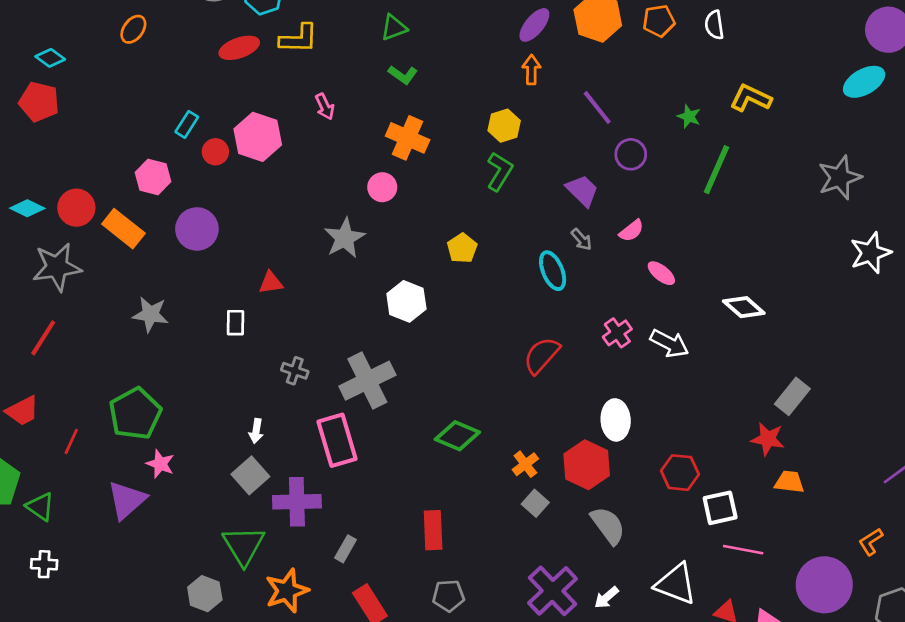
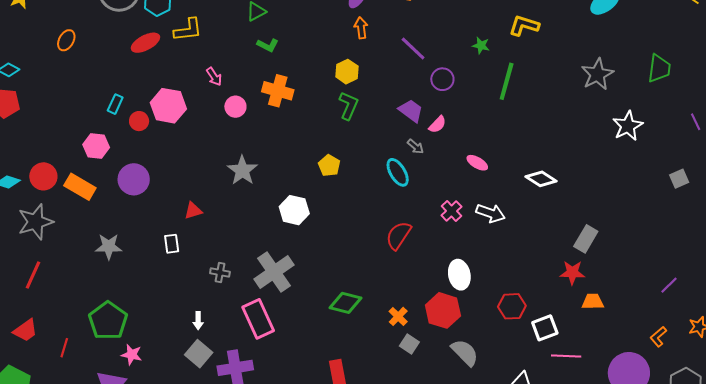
pink circle: (382, 187) -> (235, 107), moved
pink semicircle: (631, 231) -> (437, 124), moved

